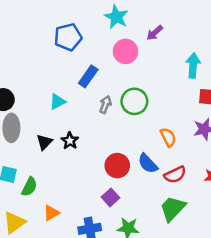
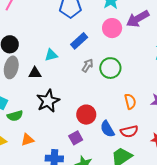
purple arrow: (155, 33) -> (138, 19), size x1.6
black star: (70, 141) -> (48, 101), moved, size x1.6
black triangle: (44, 142) -> (35, 73), moved, turned 32
blue semicircle: (148, 163) -> (107, 129), moved
green semicircle: (29, 187) -> (15, 116), turned 35

